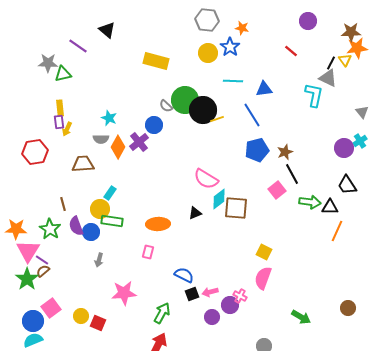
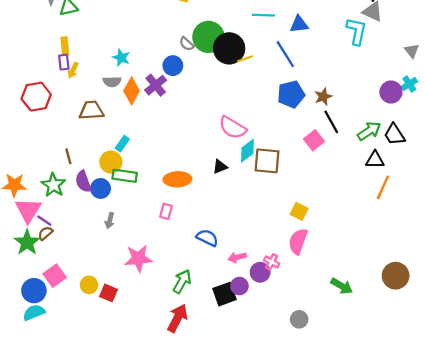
green arrow: (310, 202) -> (369, 131), moved, turned -40
black square: (192, 294) -> (225, 294), moved, size x1.5
brown circle: (348, 308) -> (396, 276), size x1.5

